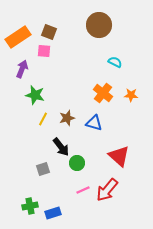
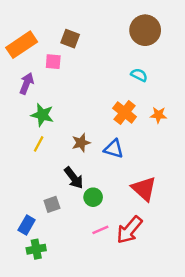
brown circle: (99, 25) -> (145, 30), moved
brown square: (49, 32) -> (70, 39), moved
yellow line: (43, 119) -> (39, 144), moved
blue rectangle: (53, 213) -> (27, 225), moved, turned -42

